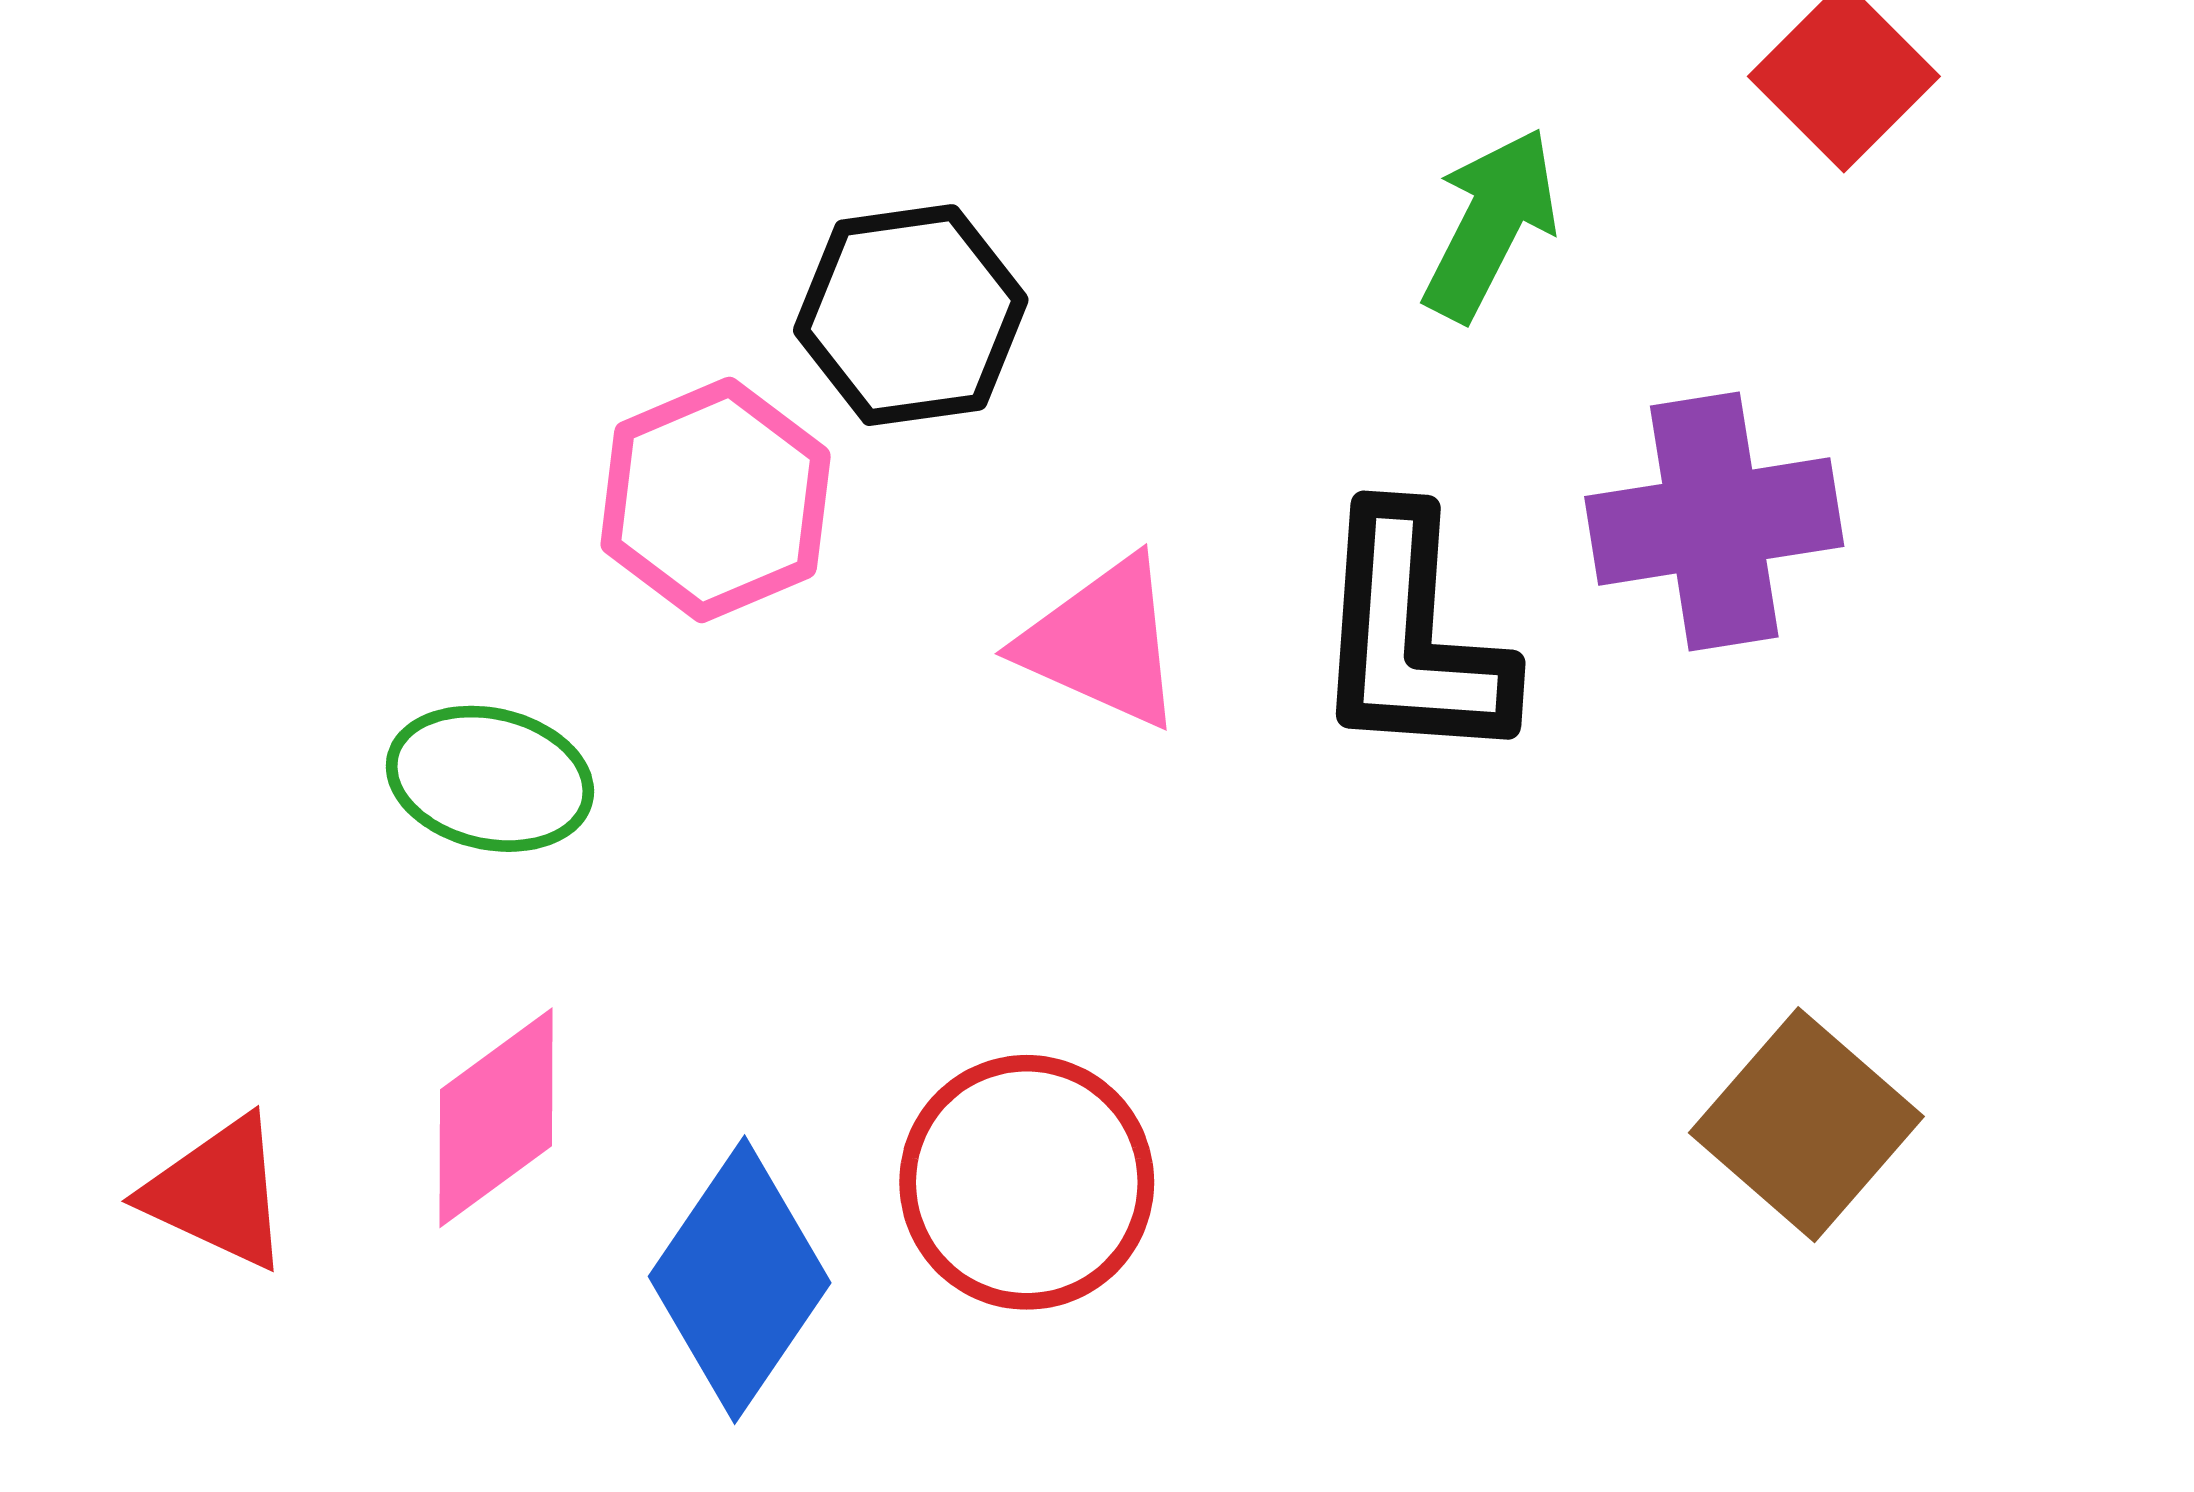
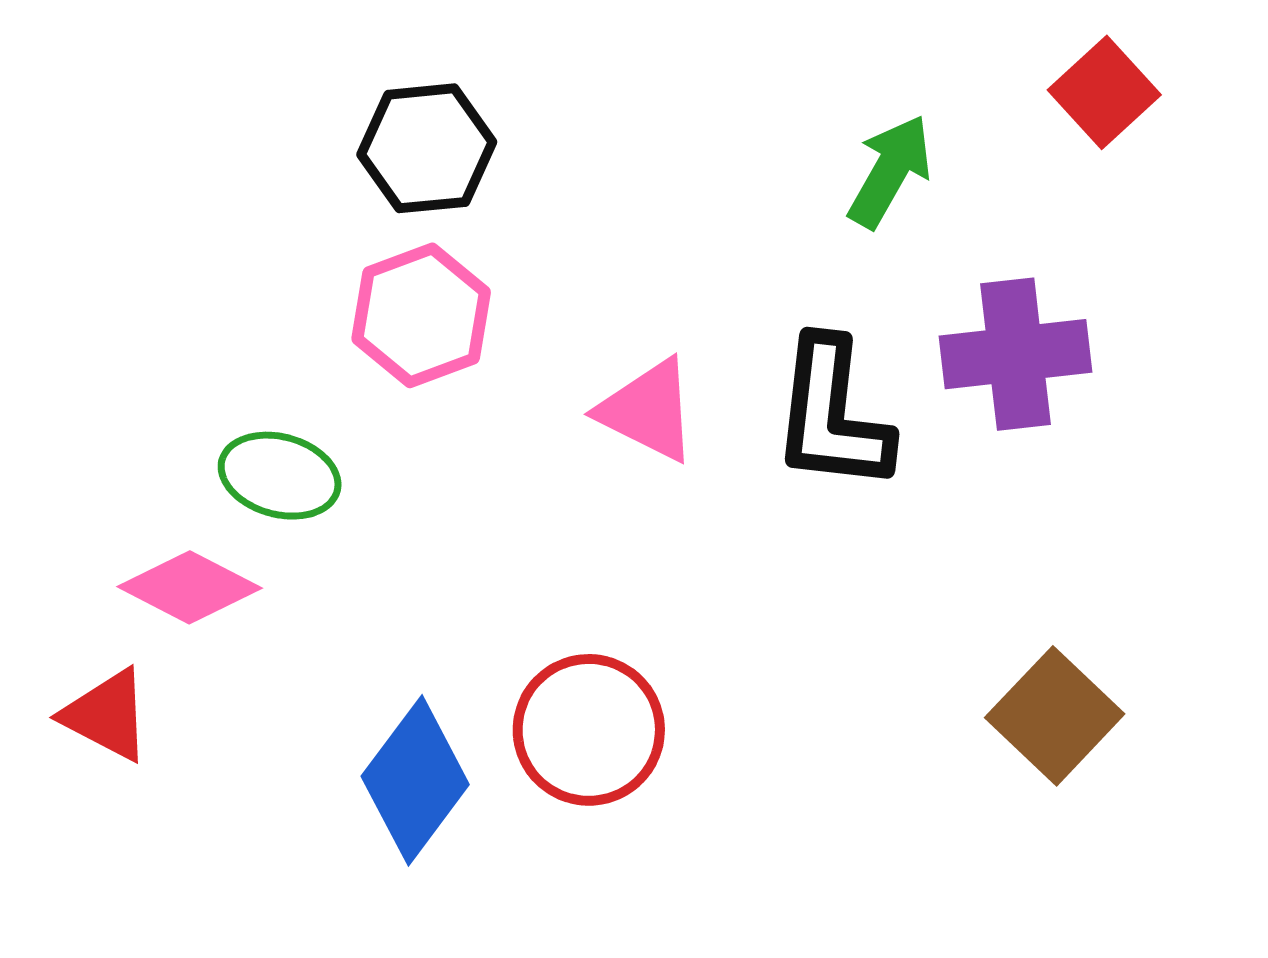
black hexagon: (911, 315) -> (427, 148), moved
pink diamond: (496, 1118) -> (190, 587), moved, turned 61

